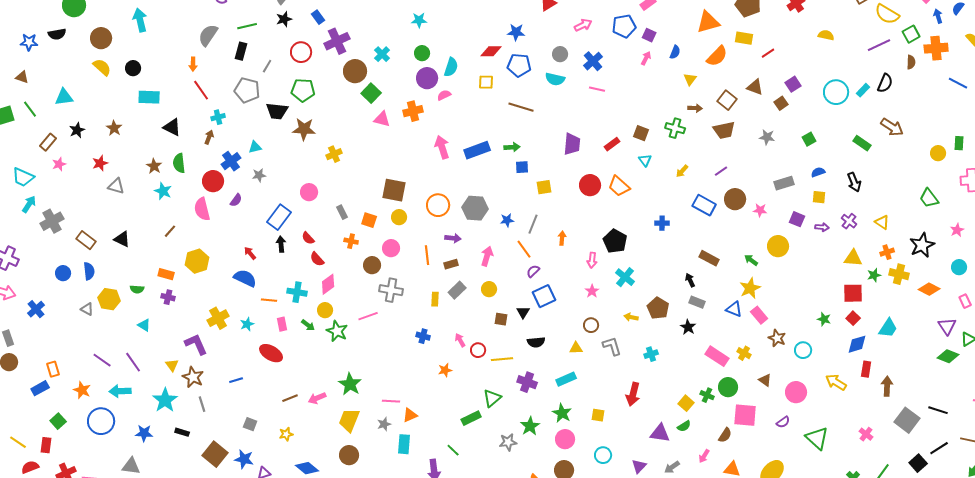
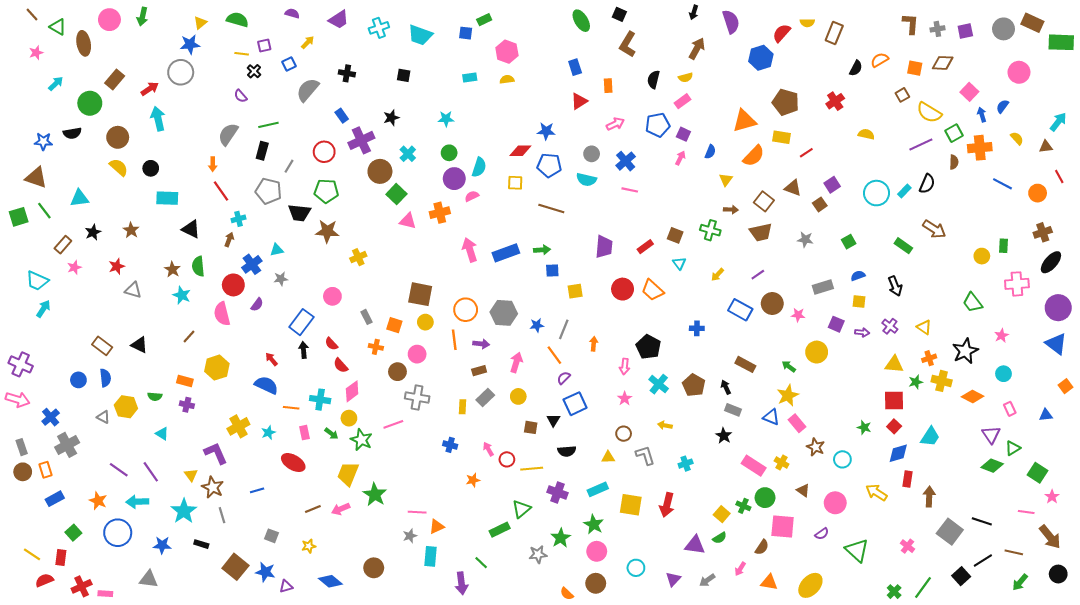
black star: (284, 19) -> (391, 118), moved
brown triangle: (22, 77) -> (36, 178), size x1.6
gray cross: (52, 221) -> (67, 445), moved
orange line: (427, 255) -> (454, 340), moved
brown pentagon: (658, 308) -> (694, 385), moved
orange rectangle: (53, 369) -> (45, 470), moved
yellow square: (598, 415) -> (631, 505), moved, size x1.6
yellow trapezoid: (349, 420) -> (348, 474), moved

